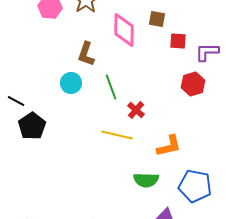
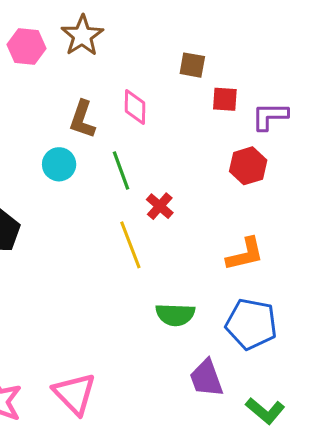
pink diamond: (124, 30) -> (135, 107), moved, size x0.7
yellow line: (117, 135) -> (130, 245), turned 56
orange L-shape: (169, 146) -> (245, 254), moved

